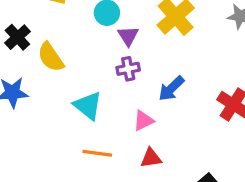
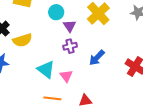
yellow semicircle: (51, 57) -> (22, 40), turned -72
pink triangle: (143, 121) -> (66, 76), moved, turned -40

